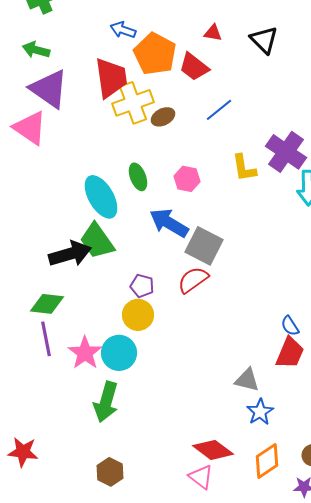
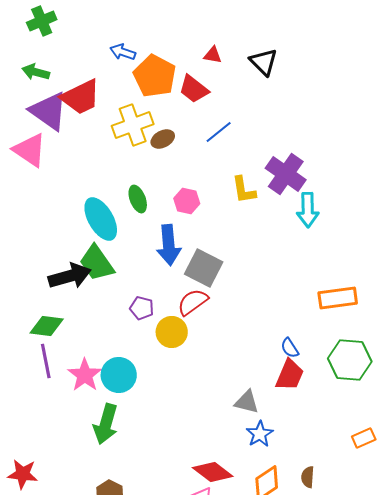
red trapezoid: (111, 78) -> (81, 97), moved, turned 72
blue arrow: (169, 223) -> (169, 245), turned -126
yellow circle: (138, 315) -> (172, 332), moved

